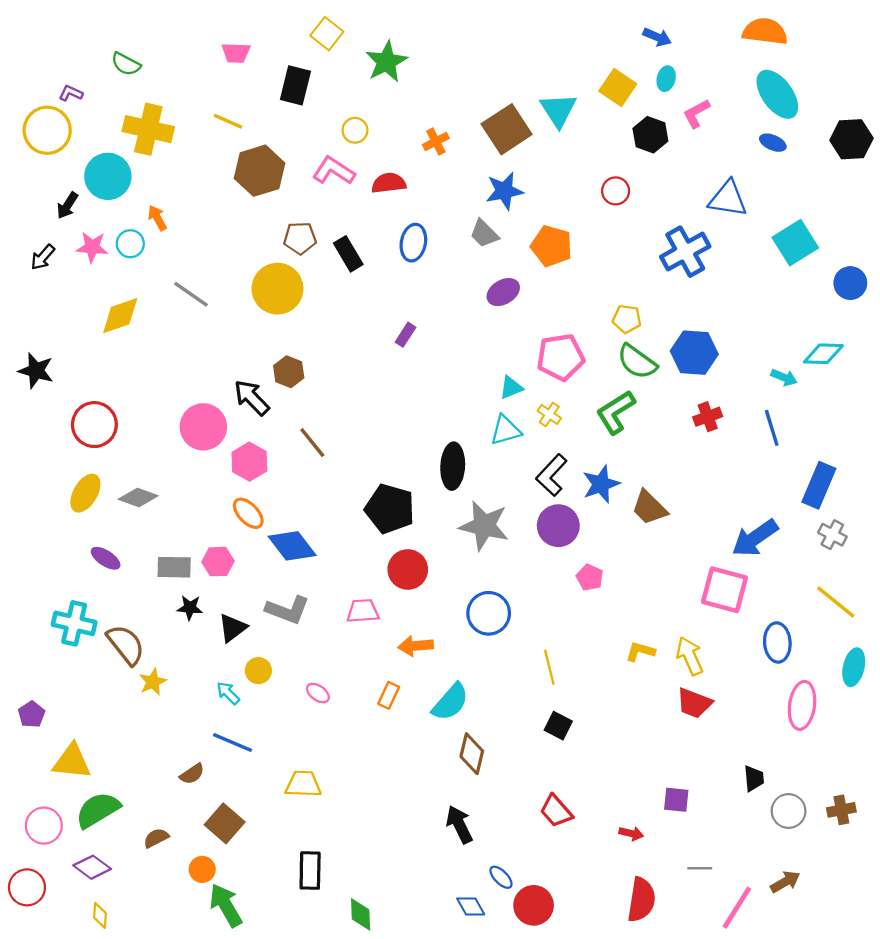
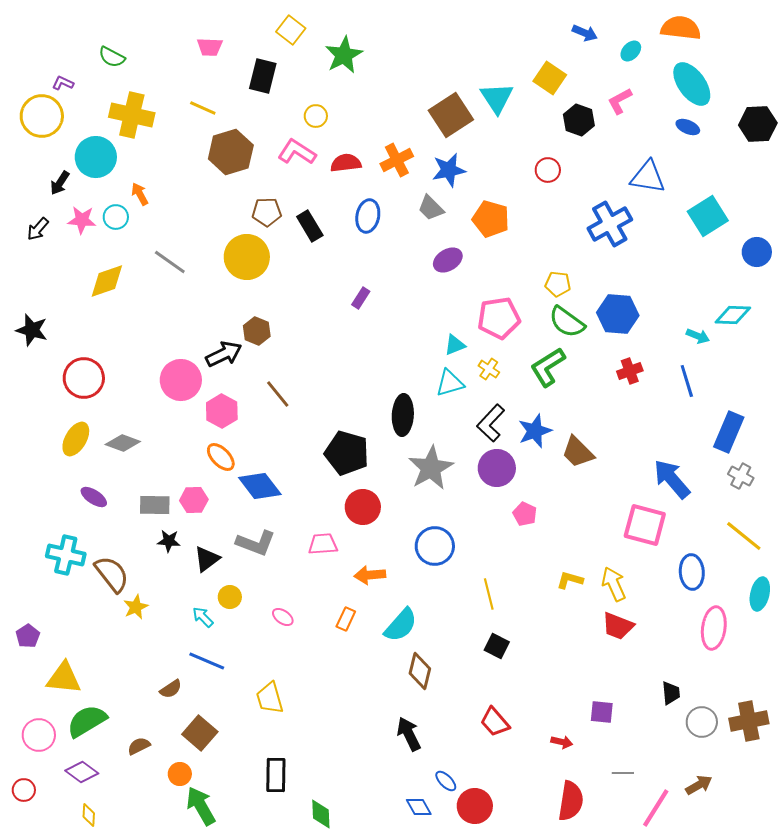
cyan ellipse: (666, 79) -> (631, 51), moved, turned 30
orange cross: (436, 141) -> (397, 160), moved, size x1.4
black arrow: (252, 398) -> (224, 354), turned 108
gray star: (484, 526) -> (431, 468), turned 30
blue arrow: (755, 538) -> (672, 479), turned 84
yellow trapezoid: (303, 784) -> (270, 698), turned -108
brown cross: (841, 810) -> (749, 721), size x1.5
red circle: (27, 887) -> (24, 790), size x0.7

